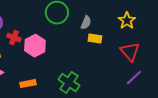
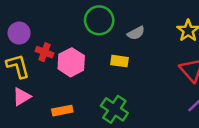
gray semicircle: (86, 23) -> (136, 33), turned 40
yellow rectangle: (95, 39) -> (119, 61), moved

